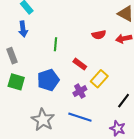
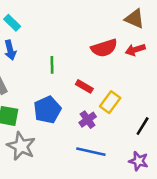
red semicircle: (99, 35) -> (104, 48), size x1.5
gray star: (43, 120) -> (21, 146), moved

